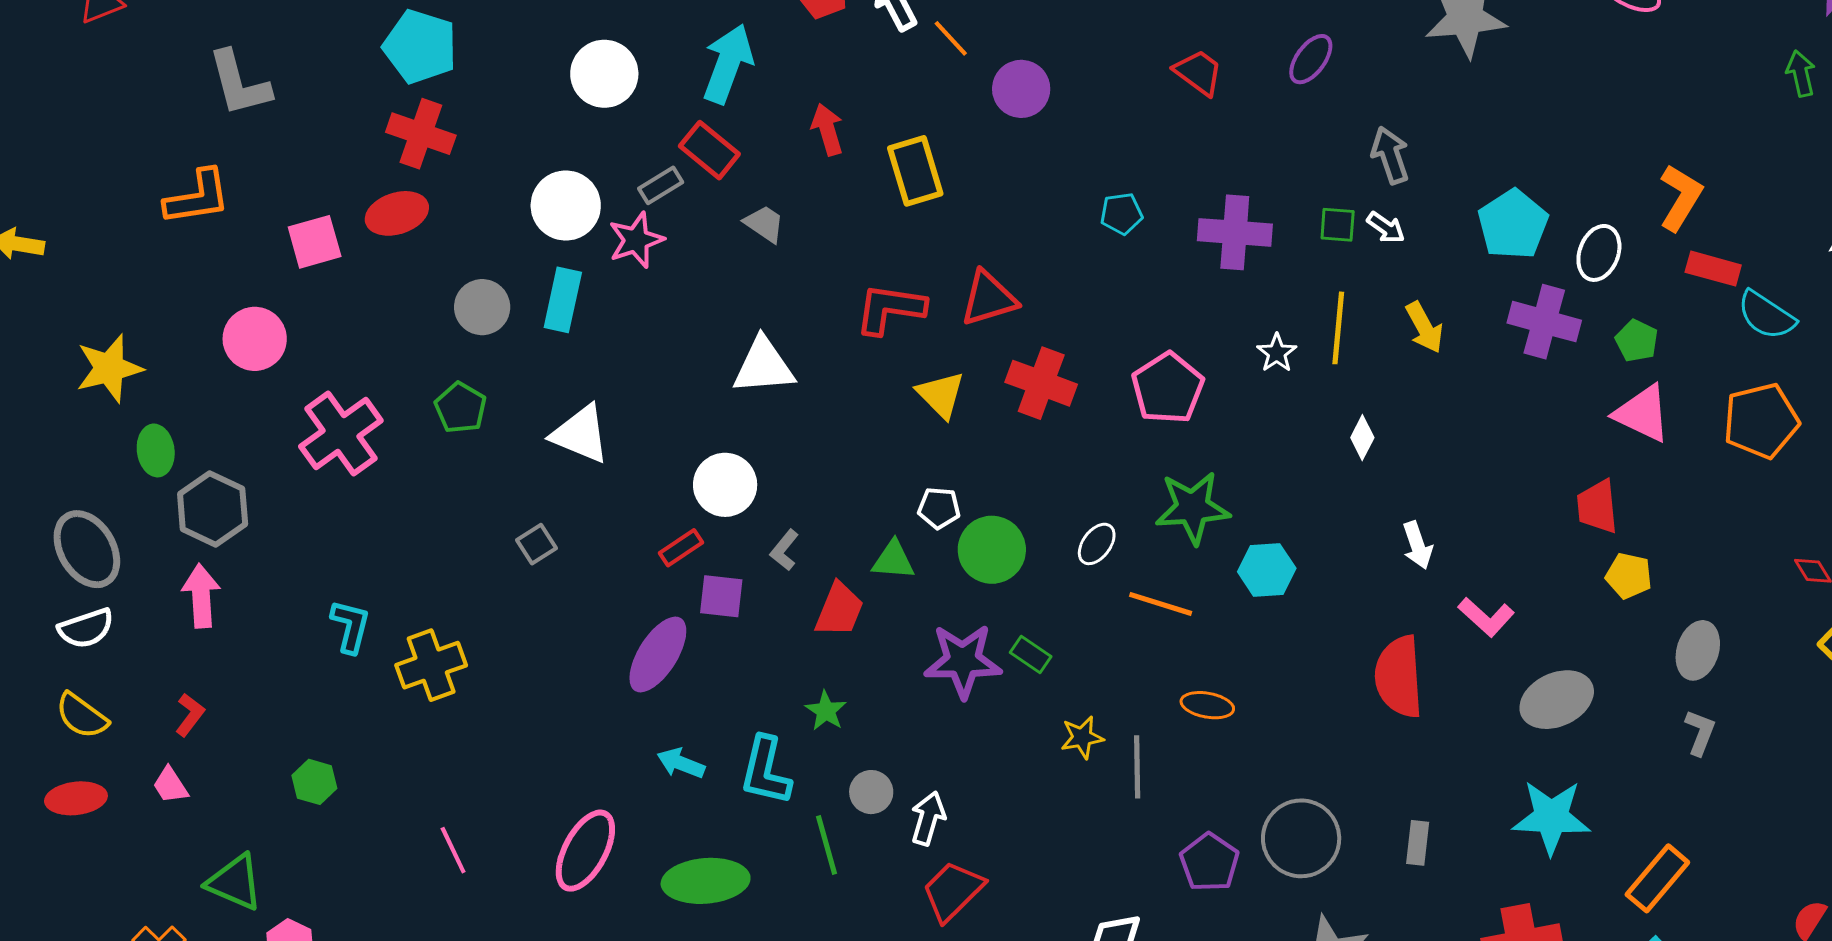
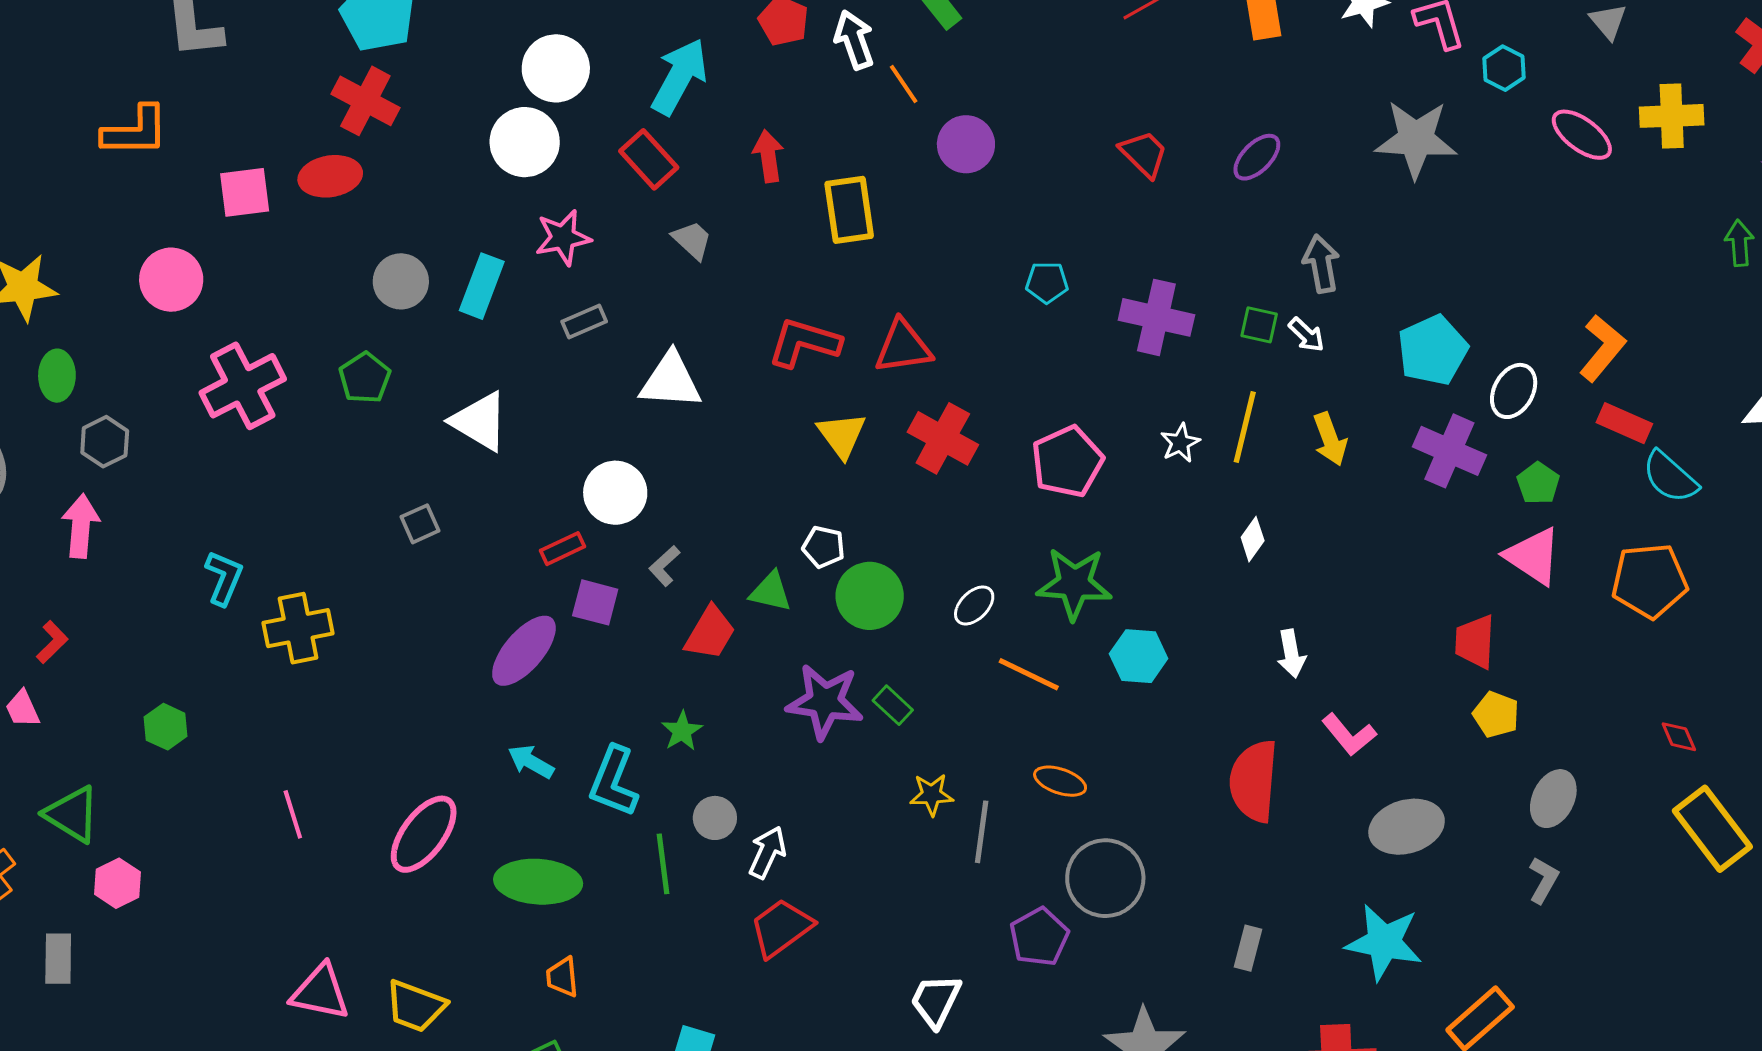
gray rectangle: (661, 185) -> (584, 322), moved
white circle: (566, 206) -> (525, 142), moved
gray hexagon: (213, 509) -> (105, 442), size x0.7
gray circle: (1301, 838) -> (1105, 878), moved

